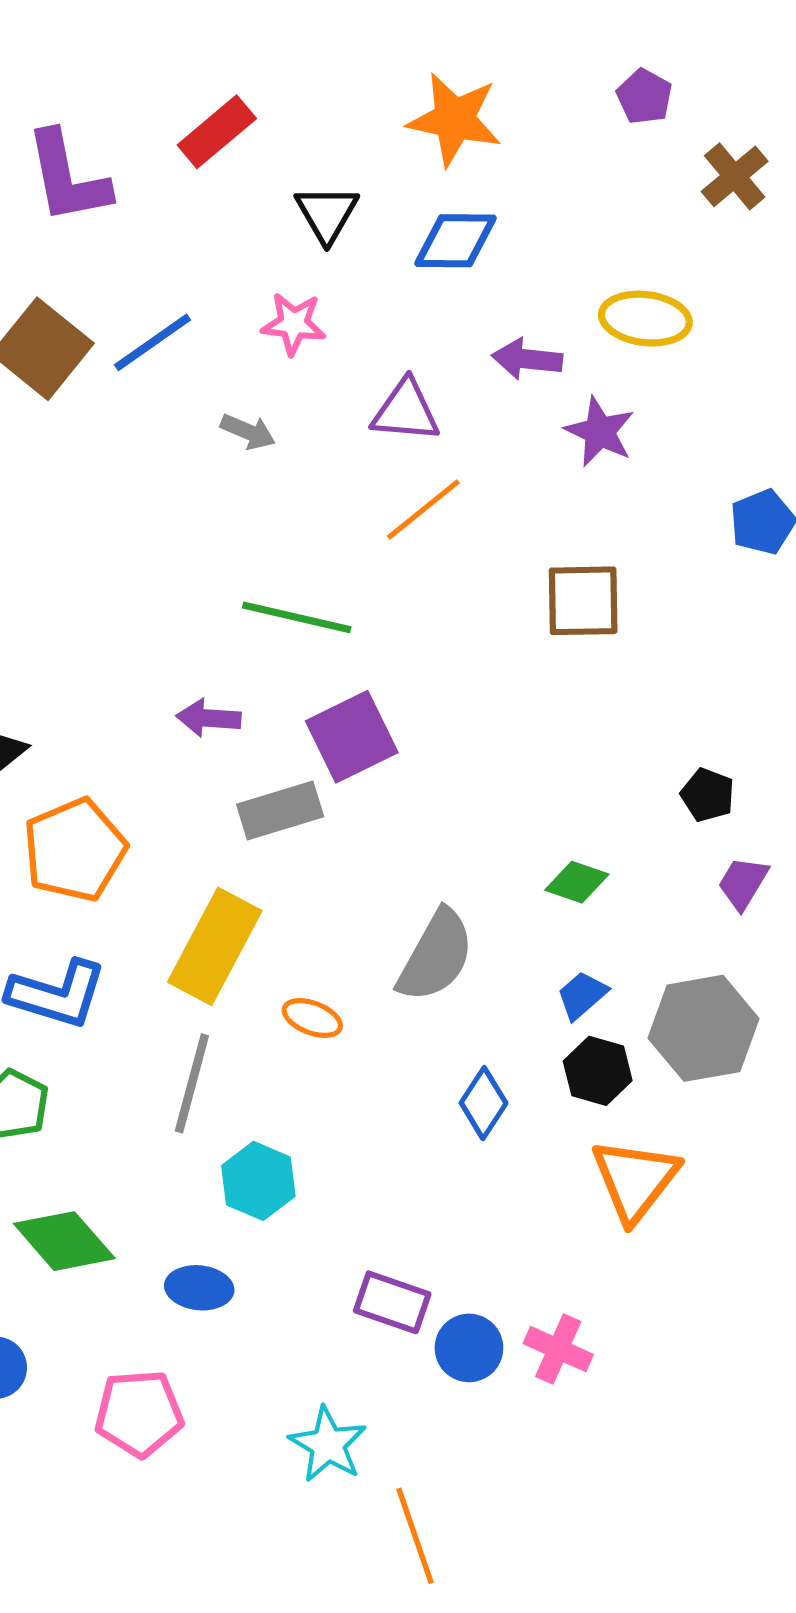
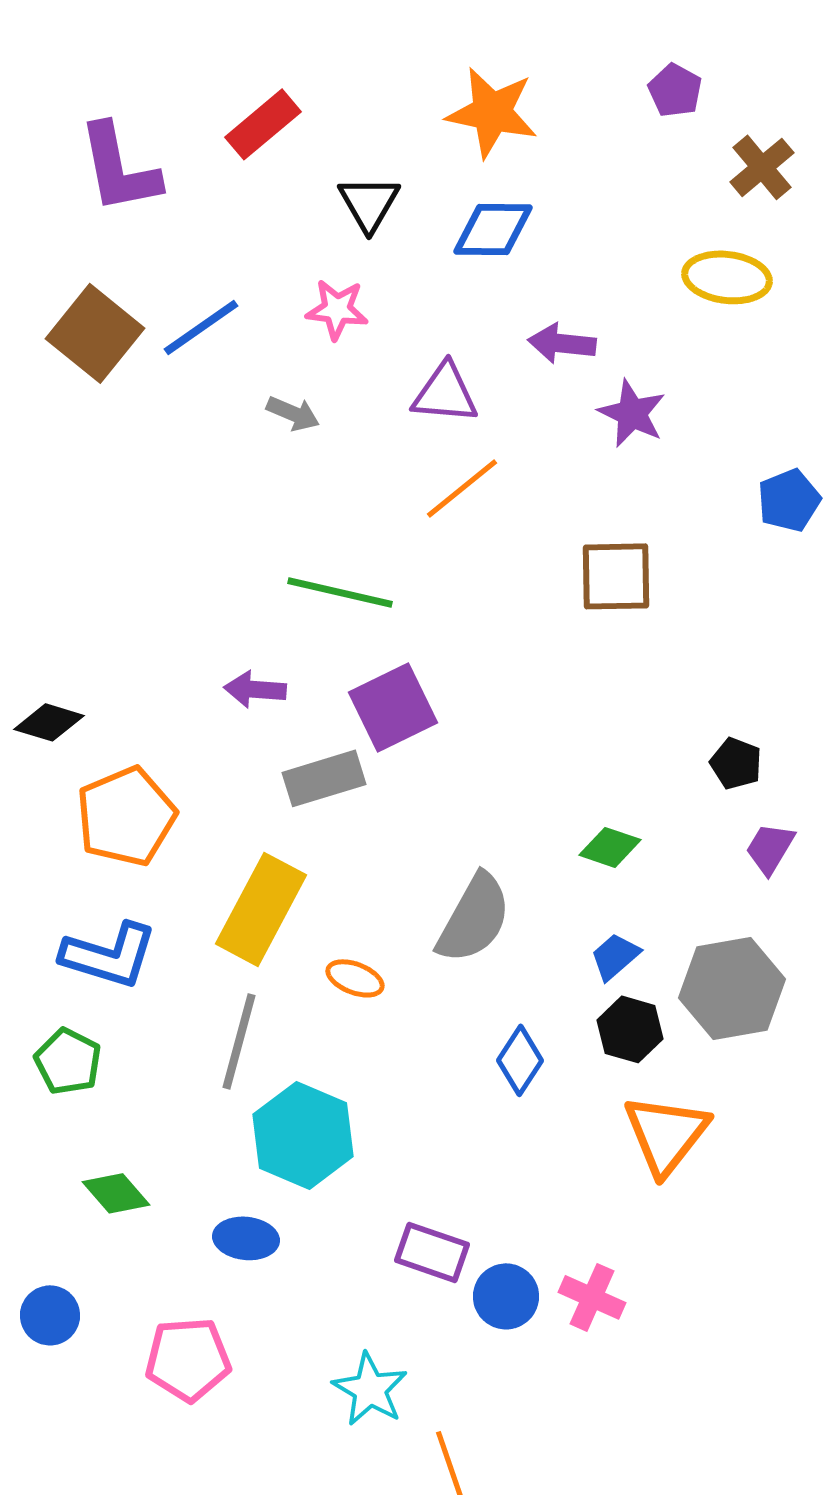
yellow ellipse: (645, 319) -> (727, 277), moved
cyan hexagon: (258, 1181) -> (303, 1135), size x1.4
green diamond: (64, 1241) -> (116, 1193), size x0.7

